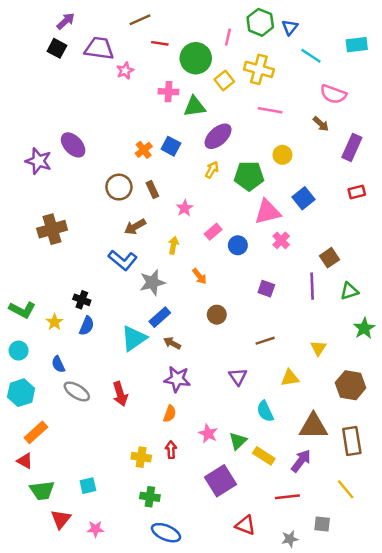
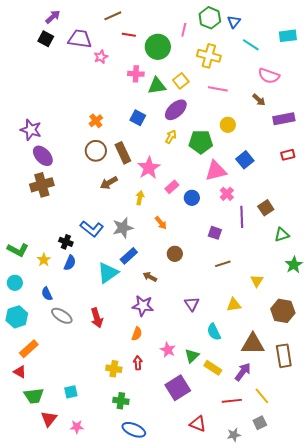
yellow square: (224, 81) -> (181, 81), moved
purple ellipse: (73, 145) -> (43, 156), moved
purple rectangle: (352, 147) -> (284, 119), turned 55
orange cross: (144, 150) -> (96, 121), moved
brown rectangle: (152, 190) -> (123, 153), size x1.5
pink star: (185, 208) -> (149, 168), size x1.6
blue L-shape: (123, 260) -> (92, 229), moved
purple line: (312, 286) -> (242, 217), moved
brown line: (265, 341) -> (223, 264), moved
brown arrow: (172, 343) -> (150, 277), moved
yellow line: (346, 489) -> (262, 396), moved
gray square: (322, 524) -> (260, 423), turned -32

